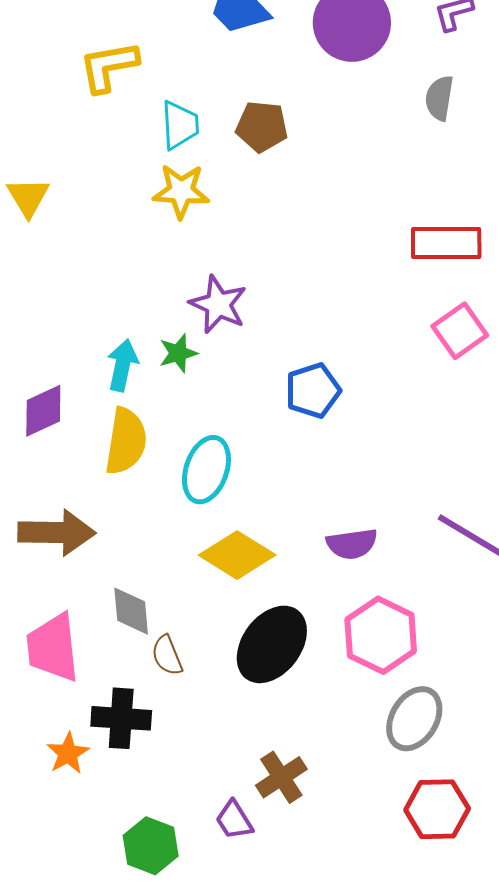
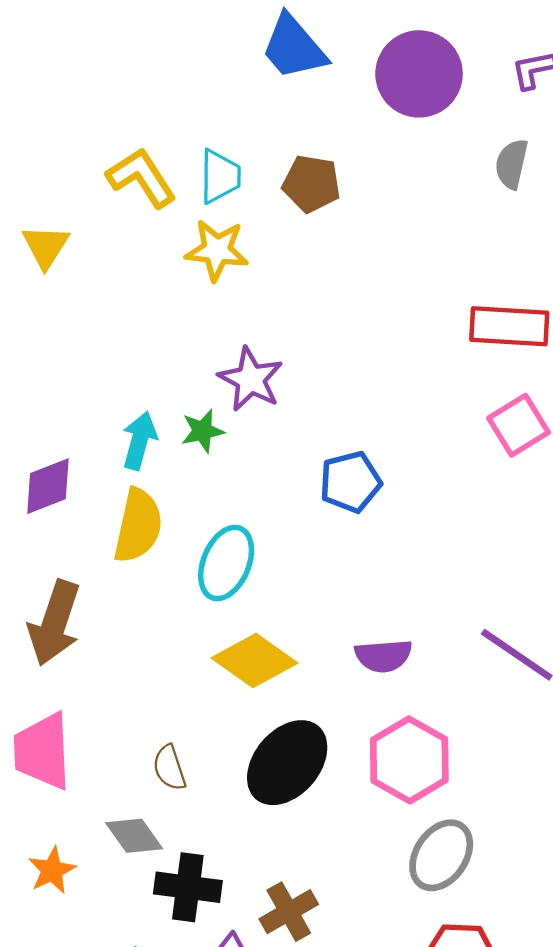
yellow L-shape: (109, 66) -> (141, 178), moved, turned 64
brown arrow: (57, 533) -> (55, 623), turned 104
gray diamond: (131, 611) -> (134, 836), moved, turned -34
black cross: (121, 718) -> (188, 887), moved

